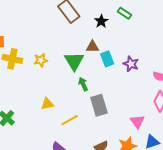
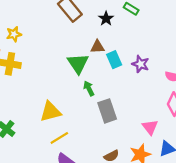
yellow star: (41, 60) -> (14, 34), moved
yellow triangle: (47, 104) -> (50, 112), size x1.5
yellow line: (70, 120) -> (59, 138), moved

